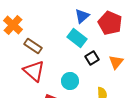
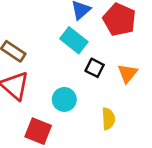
black square: (92, 58) -> (95, 68), turned -32

